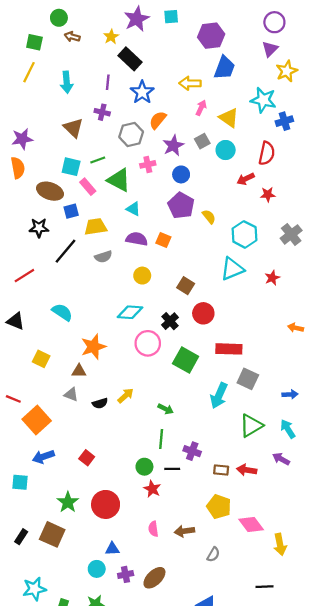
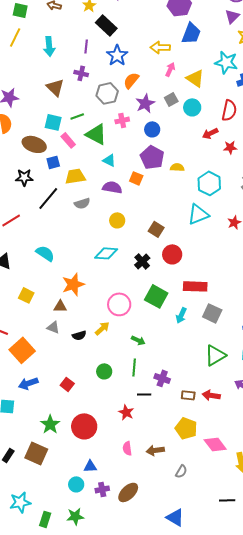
yellow semicircle: (209, 217) -> (177, 167), turned -48
orange square: (163, 240) -> (136, 178), moved
pink circle: (148, 343) -> (119, 304), moved
cyan arrow: (219, 396) -> (181, 315), moved, size x0.7
green circle: (144, 467) -> (104, 371), moved

